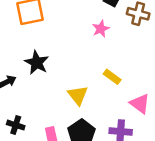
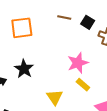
pink star: (101, 29) -> (78, 63), moved, size x1.5

